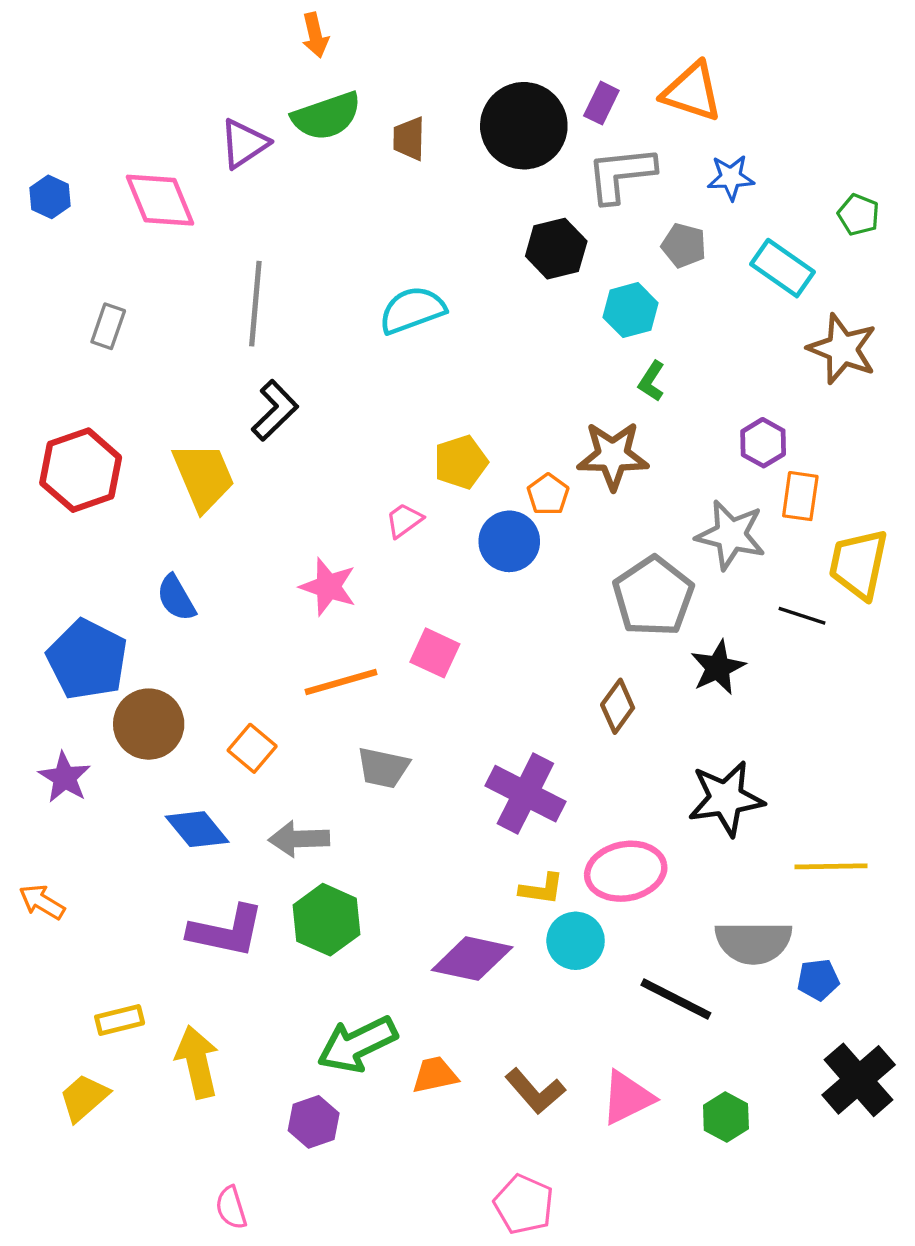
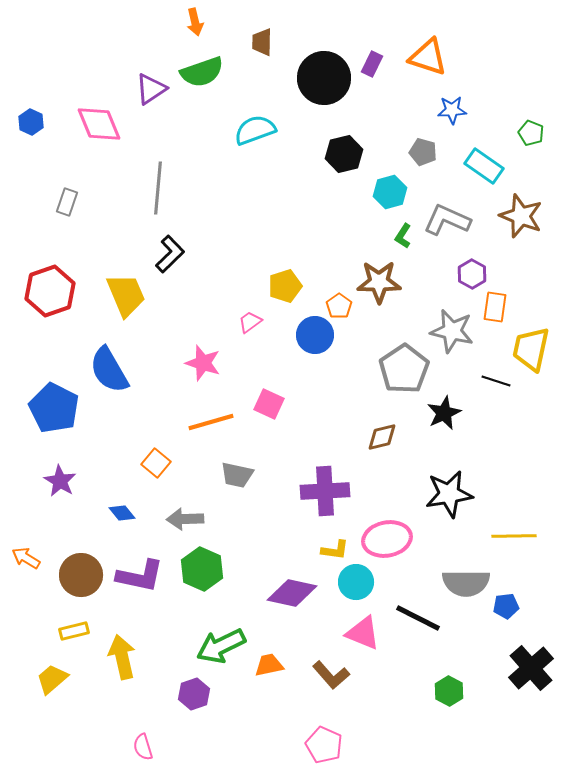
brown trapezoid: (409, 139) -> (262, 42), moved
gray L-shape: (621, 174) -> (447, 220), moved, turned 30
cyan semicircle: (412, 310) -> (255, 130), moved
blue semicircle: (176, 598) -> (109, 370), size x1.6
brown diamond: (618, 706) -> (382, 437), turned 40
brown circle: (149, 724) -> (81, 575), moved
purple star: (65, 777) -> (60, 481), moved
purple cross: (525, 794) -> (325, 491), turned -30
blue diamond: (197, 829) -> (122, 513), size x0.7
pink triangle: (627, 1098) -> (363, 633), moved, turned 48

